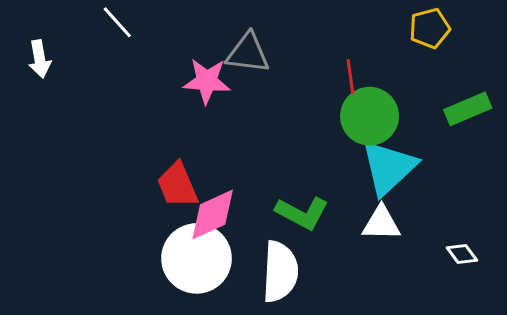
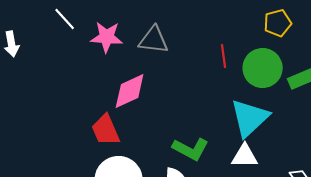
pink star: (207, 81) -> (107, 37), moved
green circle: (370, 116) -> (263, 68), moved
pink diamond: (213, 214) -> (130, 91), moved

